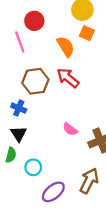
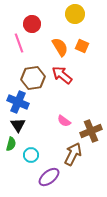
orange square: (87, 33) -> (82, 46), moved
blue cross: (19, 108) -> (18, 102), size x1.5
brown arrow: (89, 181) -> (73, 154), moved

